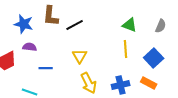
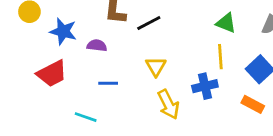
blue star: (24, 24) -> (63, 31), moved
purple semicircle: (30, 47) -> (97, 45), moved
blue cross: (121, 85) -> (205, 86), moved

